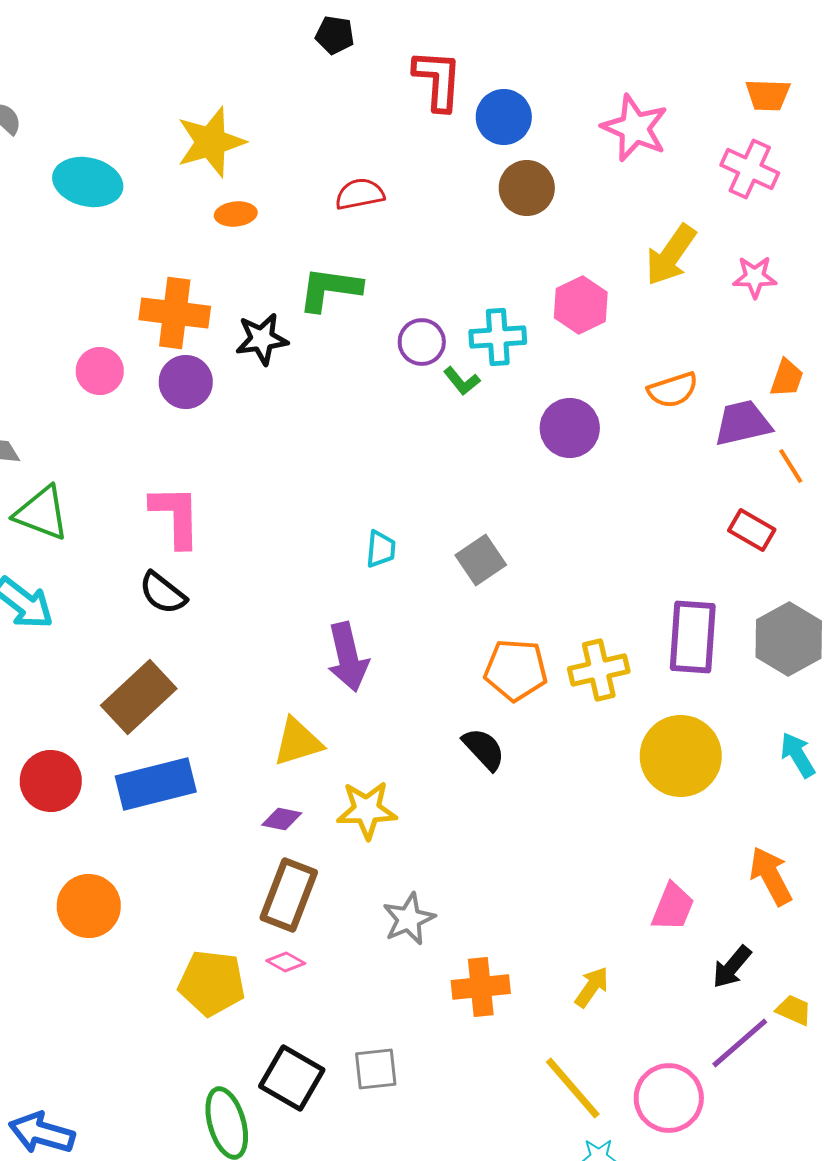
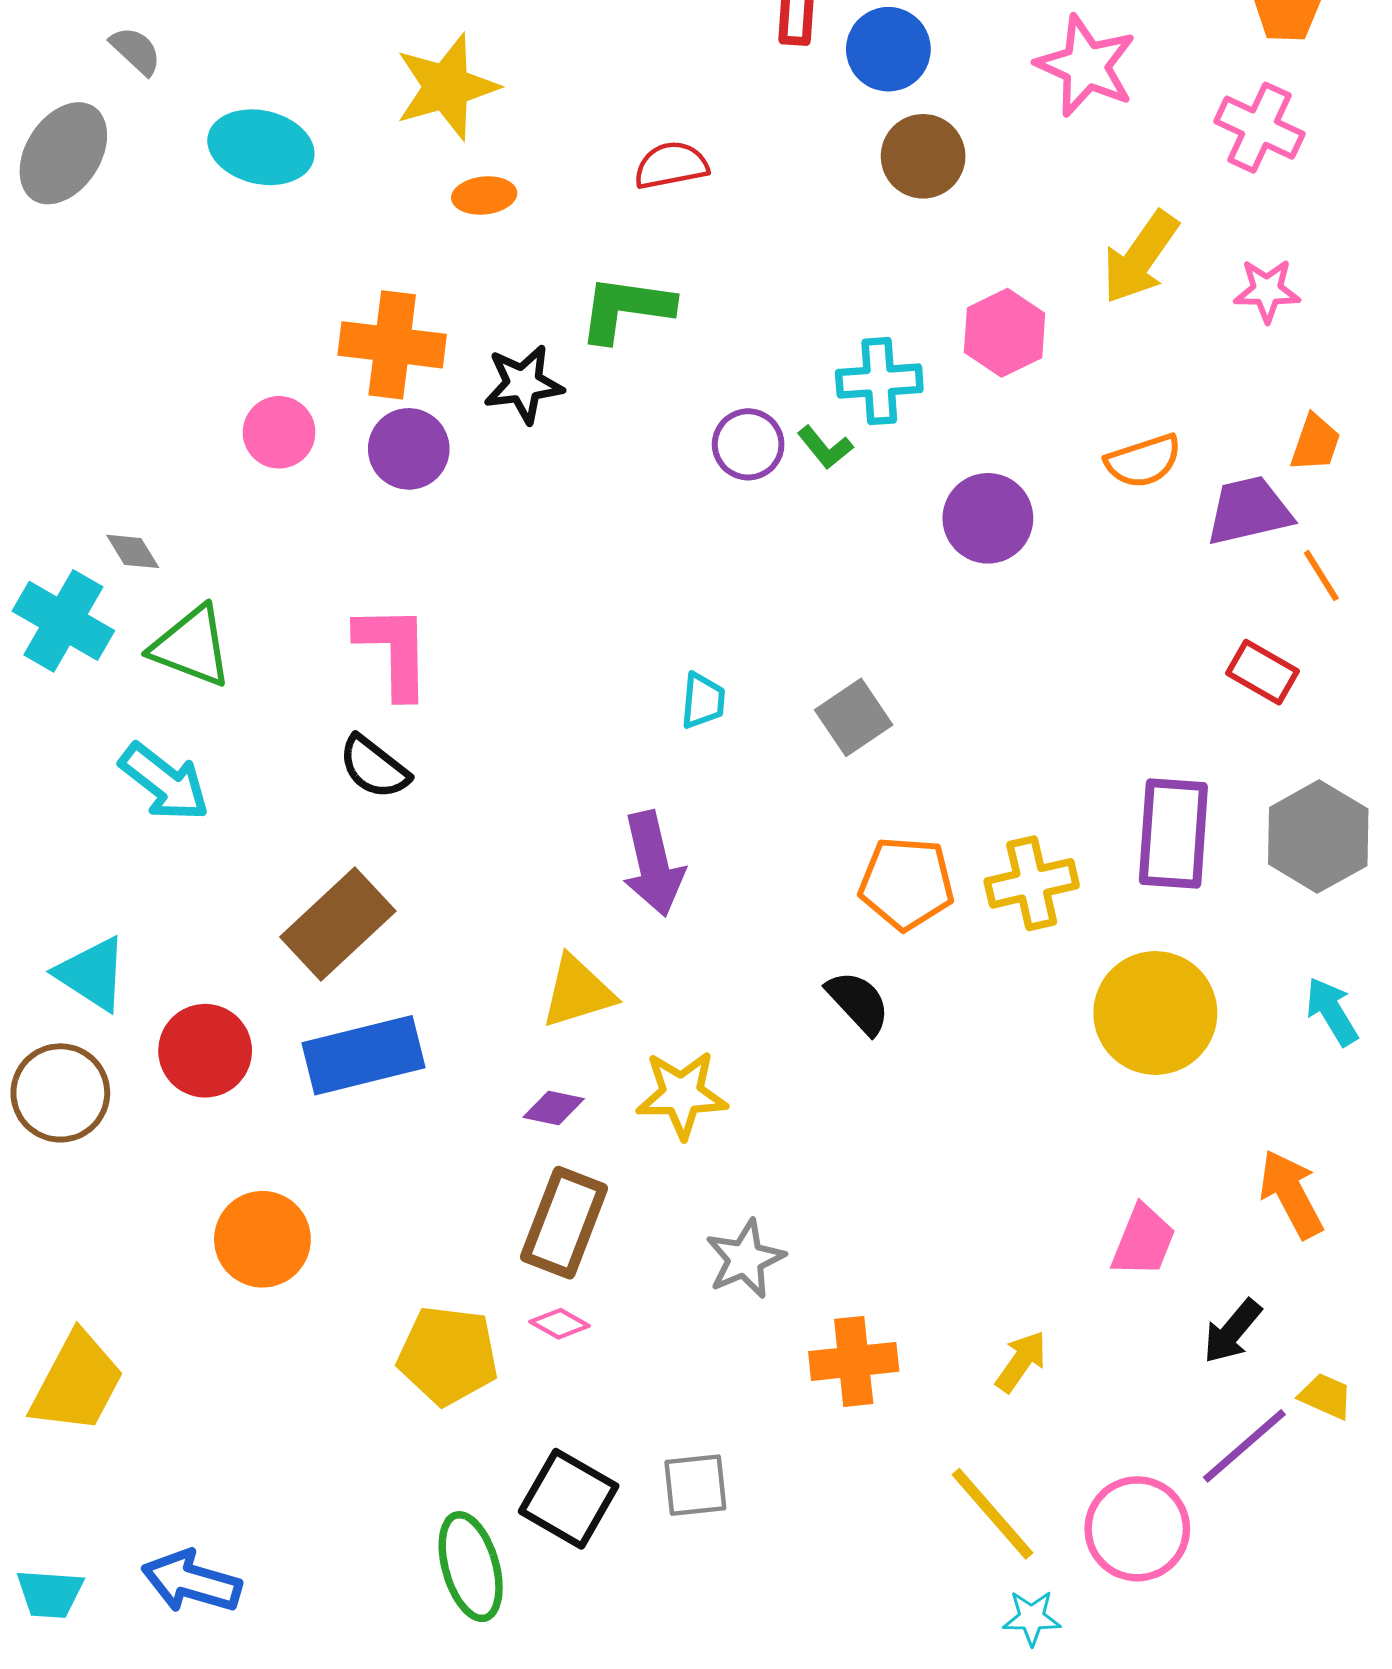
purple circle: (422, 342) -> (748, 444), moved

